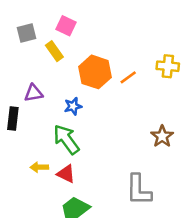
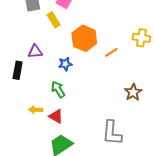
orange line: (128, 77) -> (111, 52), moved
green arrow: (66, 139) -> (58, 89), size x0.7

